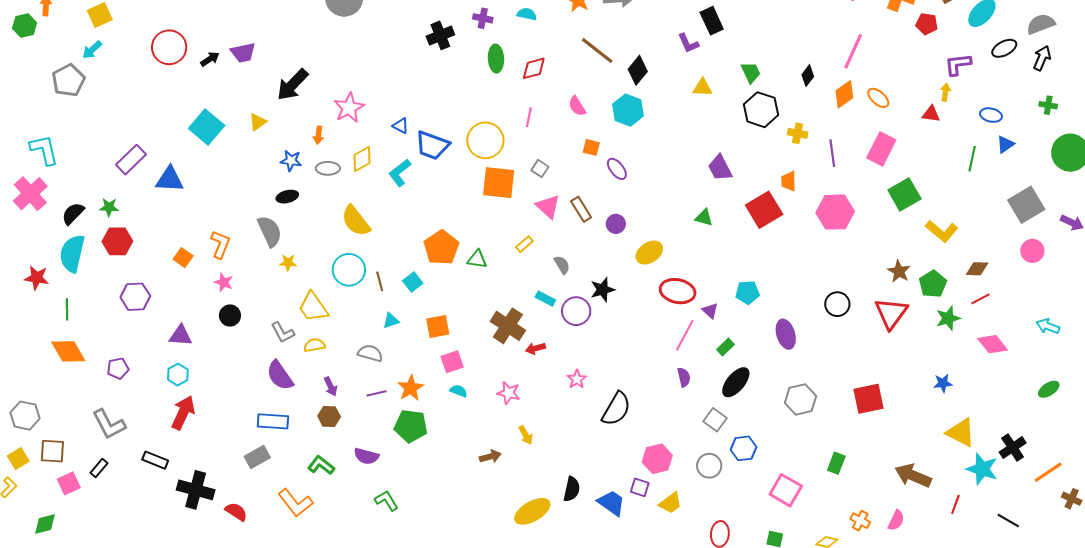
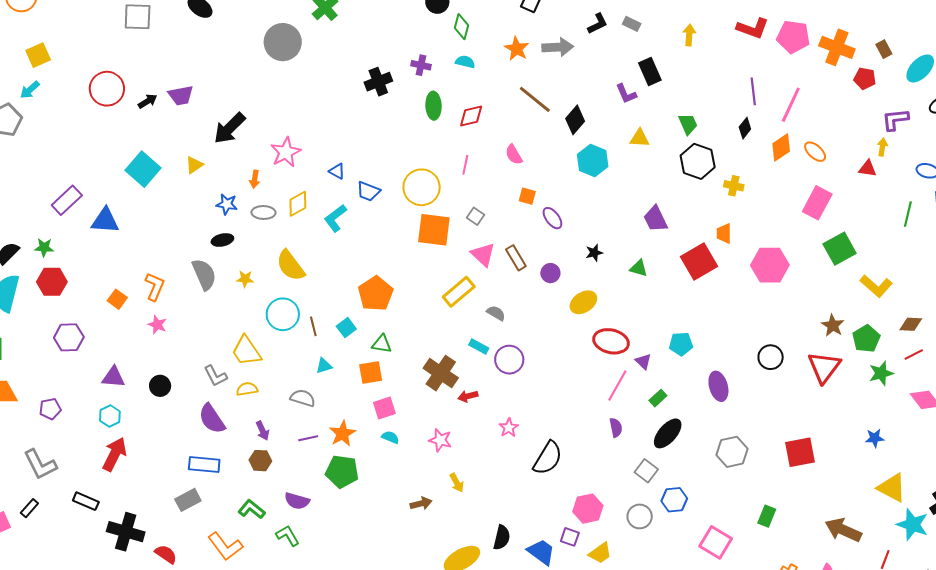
cyan hexagon: (628, 110) -> (593, 161), moved
blue trapezoid: (432, 145) -> (368, 191), size x0.7
purple line: (832, 153) -> (753, 91), moved
yellow rectangle: (524, 244) -> (459, 292), size x1.8
green triangle: (477, 259) -> (382, 344), moved
yellow star: (288, 263) -> (245, 279), moved
gray semicircle: (562, 265) -> (496, 313), turned -30
black star: (603, 290) -> (594, 253), moved, size x0.7
black circle: (230, 315) -> (160, 386), moved
green L-shape: (386, 501) -> (288, 536), moved

